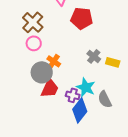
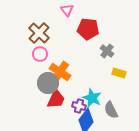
gray cross: (94, 56) -> (107, 51), moved
orange cross: (54, 61) -> (60, 72), size x1.5

